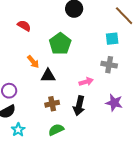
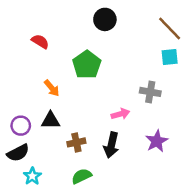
cyan square: (112, 39) -> (170, 57), moved
black triangle: (48, 76) -> (51, 120), moved
purple star: (114, 103) -> (157, 141), turned 30

